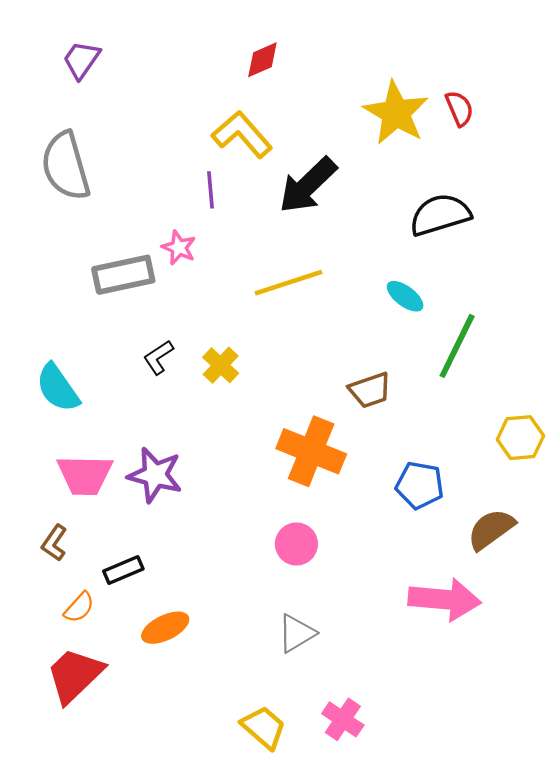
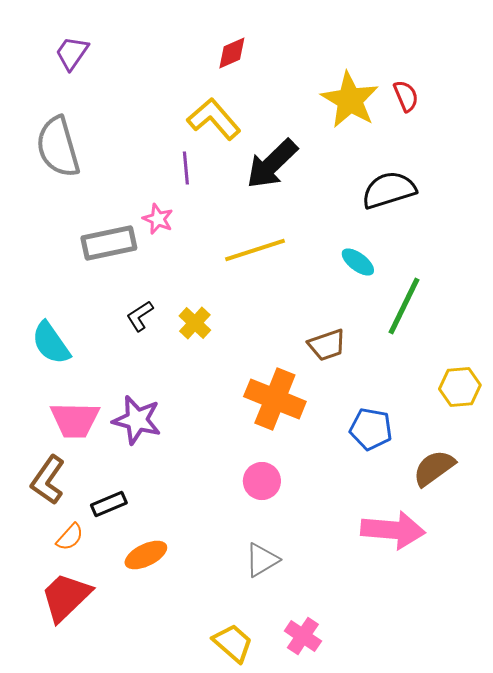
brown L-shape: (54, 543) -> (48, 480), size x1.5

